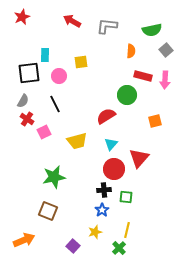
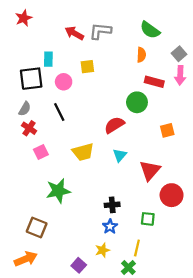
red arrow: (72, 21) -> (74, 33), moved
gray L-shape: (107, 26) -> (100, 31), moved
green semicircle: (152, 30) -> (150, 30), moved, turned 48
pink arrow: (165, 80) -> (180, 75), moved
pink square: (44, 132) -> (41, 152), moved
red circle: (114, 169) -> (172, 195), moved
green square: (126, 197) -> (148, 219), moved
brown square: (48, 211) -> (37, 228), moved

